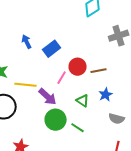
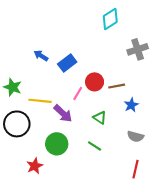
blue arrow: (27, 42) -> (41, 56), turned -32
blue star: (106, 95) -> (131, 105), moved
green circle: (56, 120) -> (57, 144), moved

